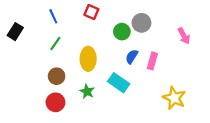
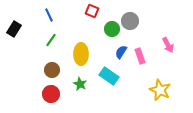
red square: (91, 12) -> (92, 11), moved
pink arrow: (184, 36) -> (168, 45), moved
pink rectangle: (152, 61) -> (140, 56), turned -35

